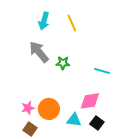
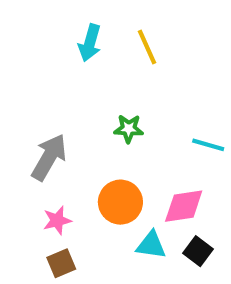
gray arrow: (39, 52) -> (49, 157), moved, turned 70
orange circle: (49, 109) -> (120, 202), moved
brown square: (30, 129) -> (61, 263), turned 32

